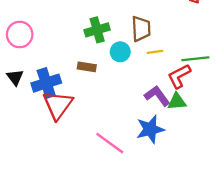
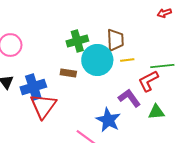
cyan circle: (120, 52) -> (97, 60), size x1.8
green triangle: (177, 102) -> (156, 112), moved
blue star: (150, 129) -> (108, 120), moved, turned -30

